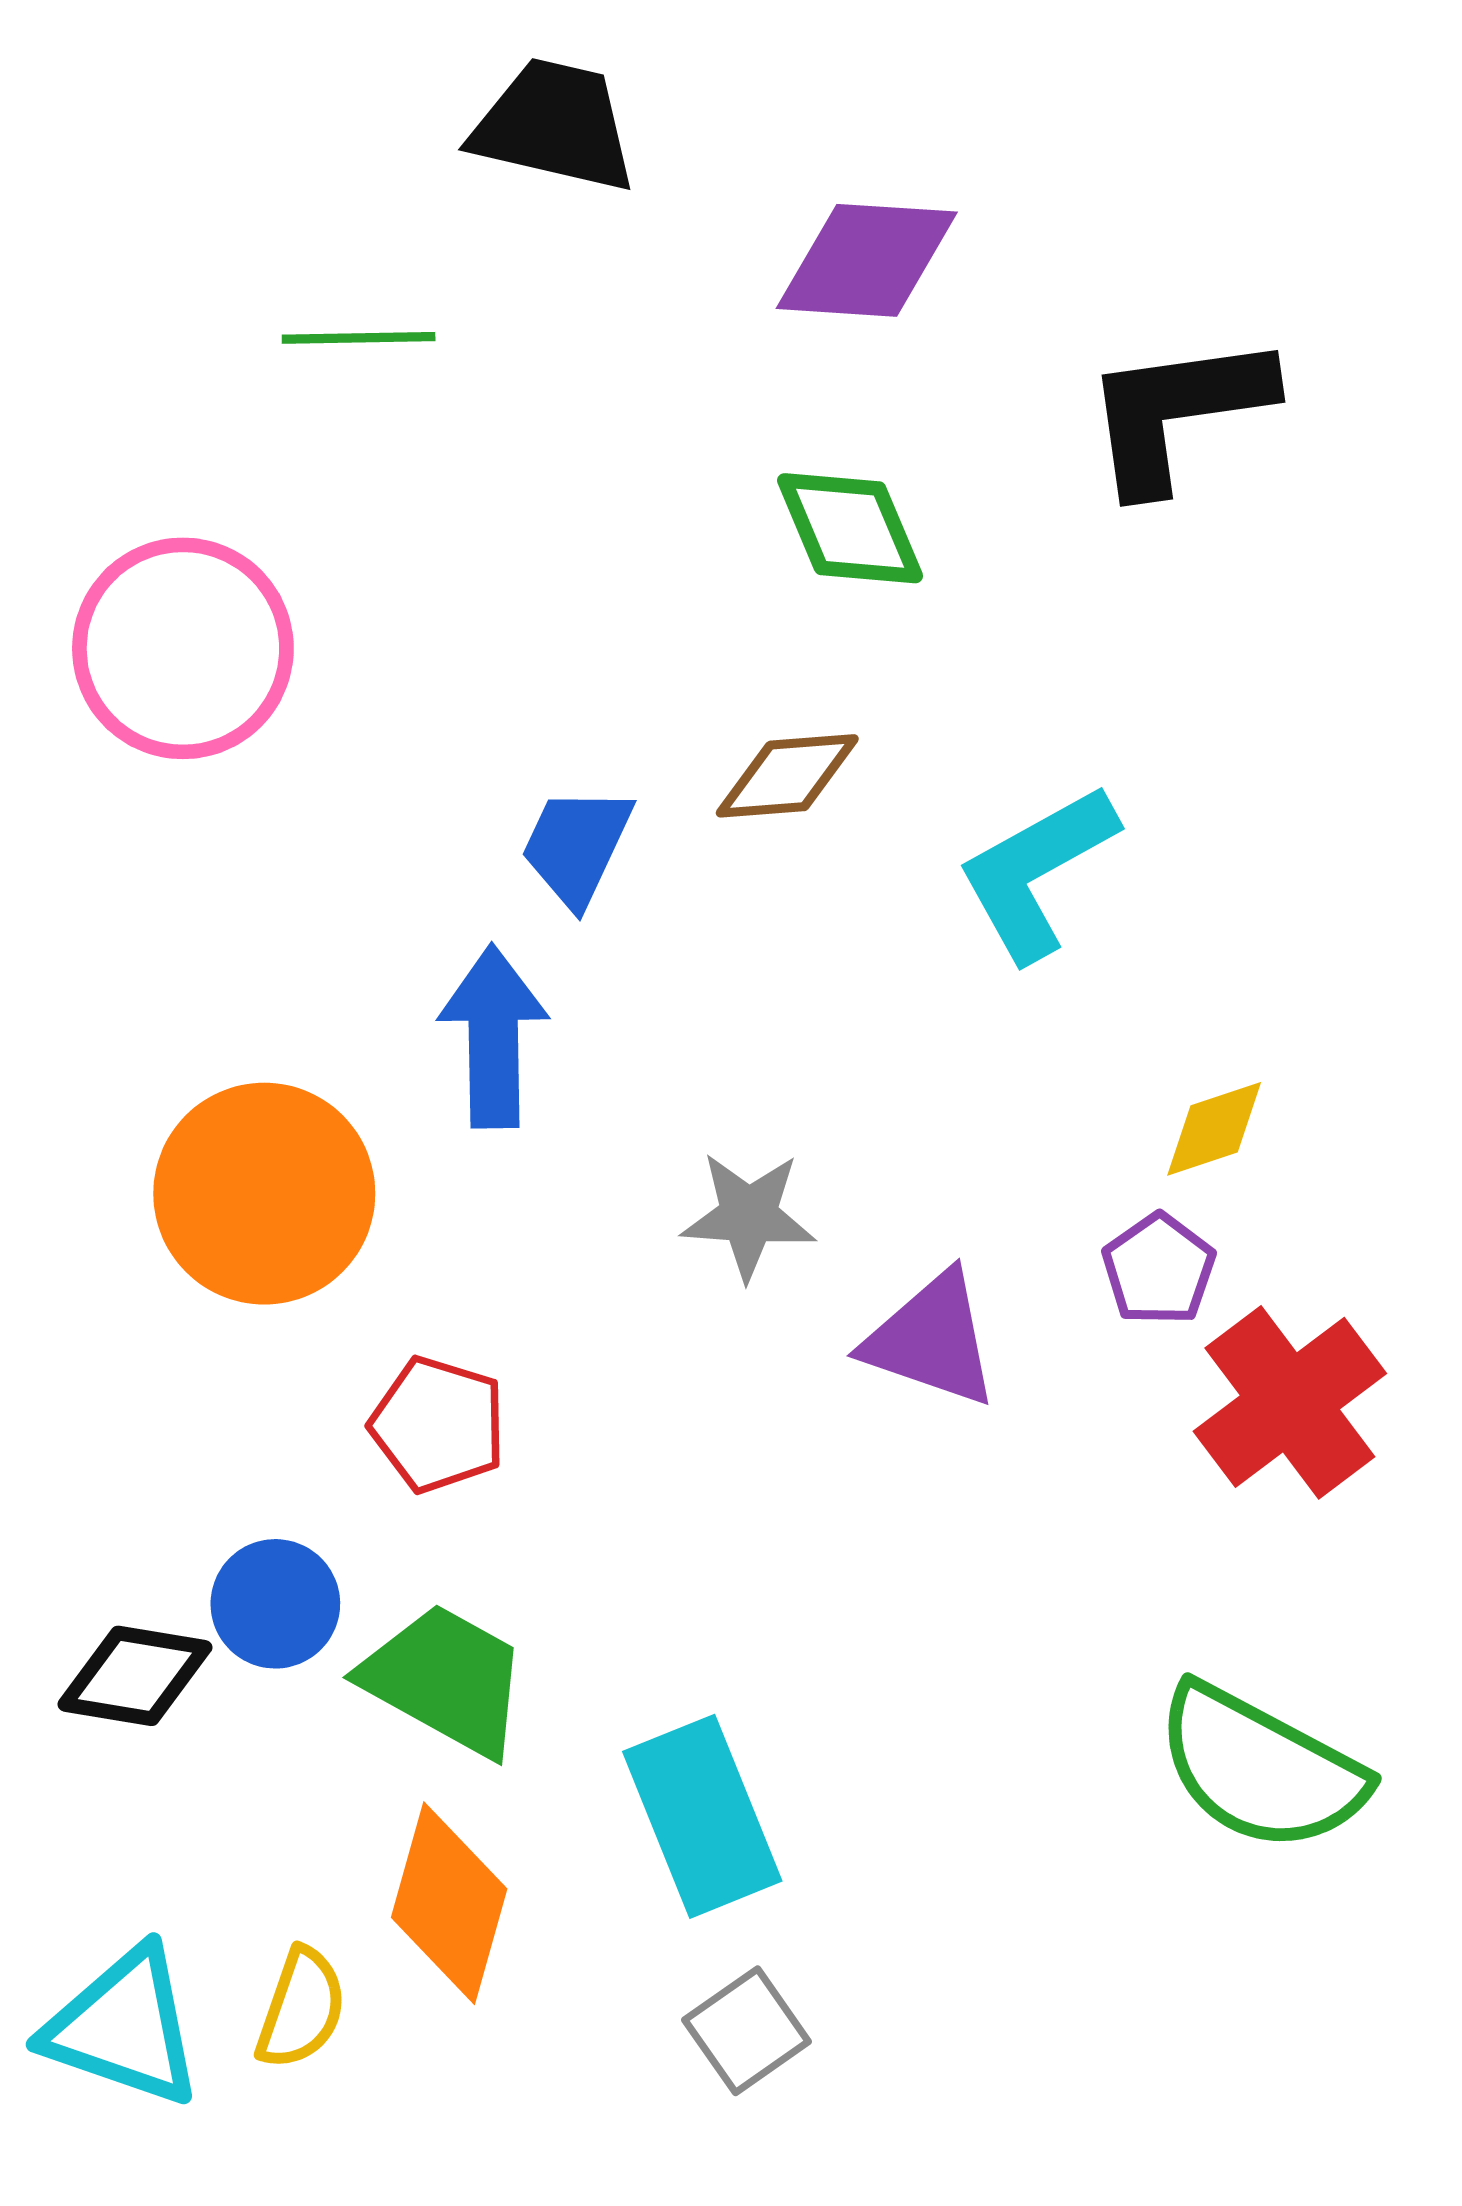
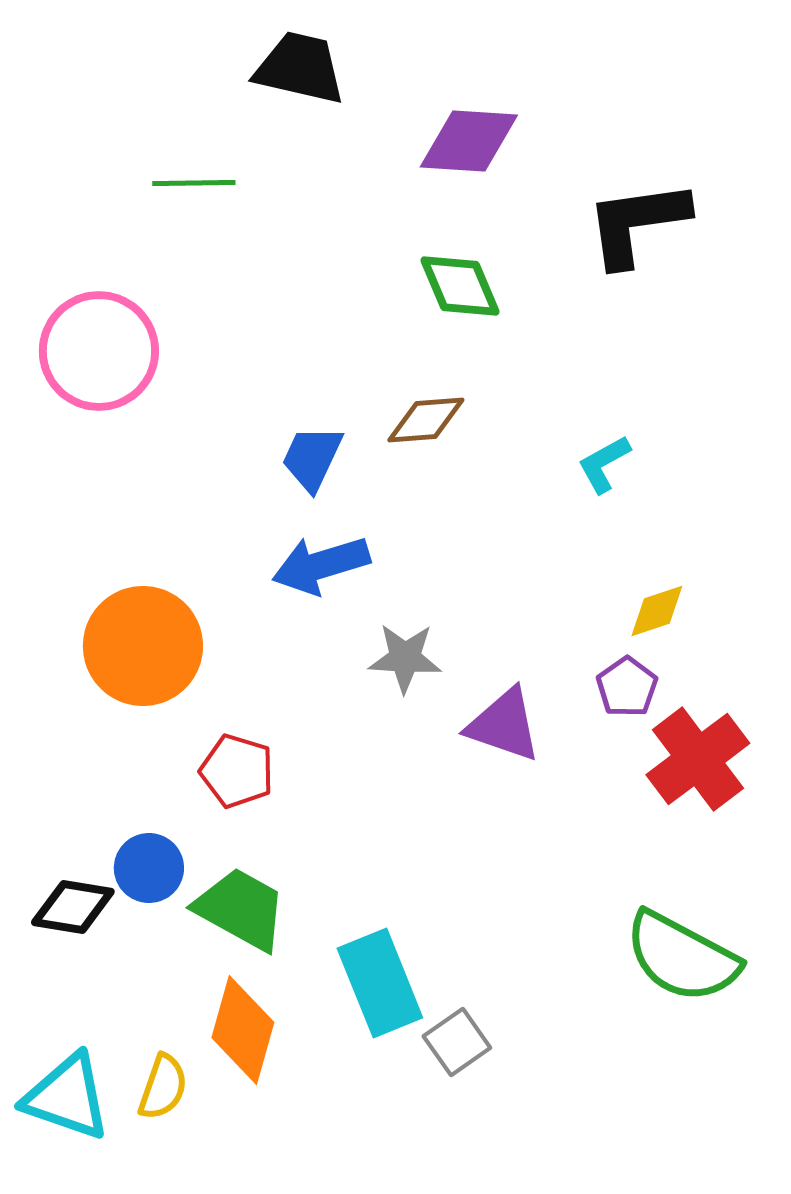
cyan L-shape: (1037, 872) -> (604, 464), moved, size x0.6
blue arrow: (493, 1036) -> (321, 565), moved, turned -106
gray square: (747, 2031) -> (457, 1042), moved

